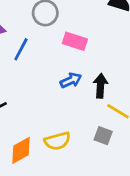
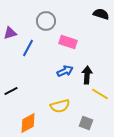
gray square: (103, 136) -> (86, 123), moved
yellow semicircle: (57, 141) -> (60, 106), moved

